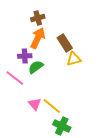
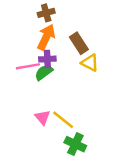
purple cross: (25, 56) -> (47, 59), moved
yellow triangle: (74, 59) -> (90, 63), turned 42
pink line: (15, 78) -> (28, 66), moved, turned -48

